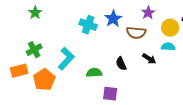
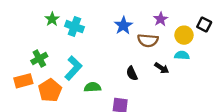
green star: (35, 13) -> (52, 19), moved
cyan cross: (88, 25) -> (74, 27), moved
green semicircle: (94, 73) -> (93, 87), moved

